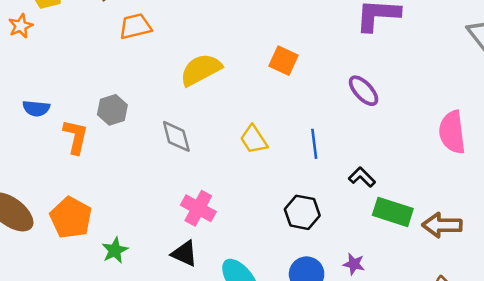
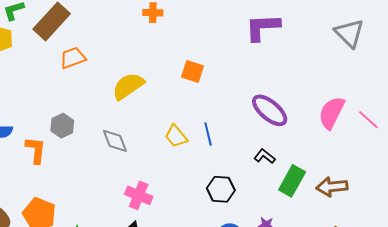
purple ellipse: (364, 91) -> (270, 110), moved, size x1.4
pink semicircle: (452, 132) -> (332, 113), turned 40
blue line: (314, 144) -> (208, 134), moved
green rectangle: (393, 212) -> (292, 181), turned -72

